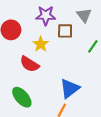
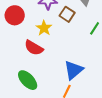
brown square: (65, 31) -> (67, 14), turned 35

